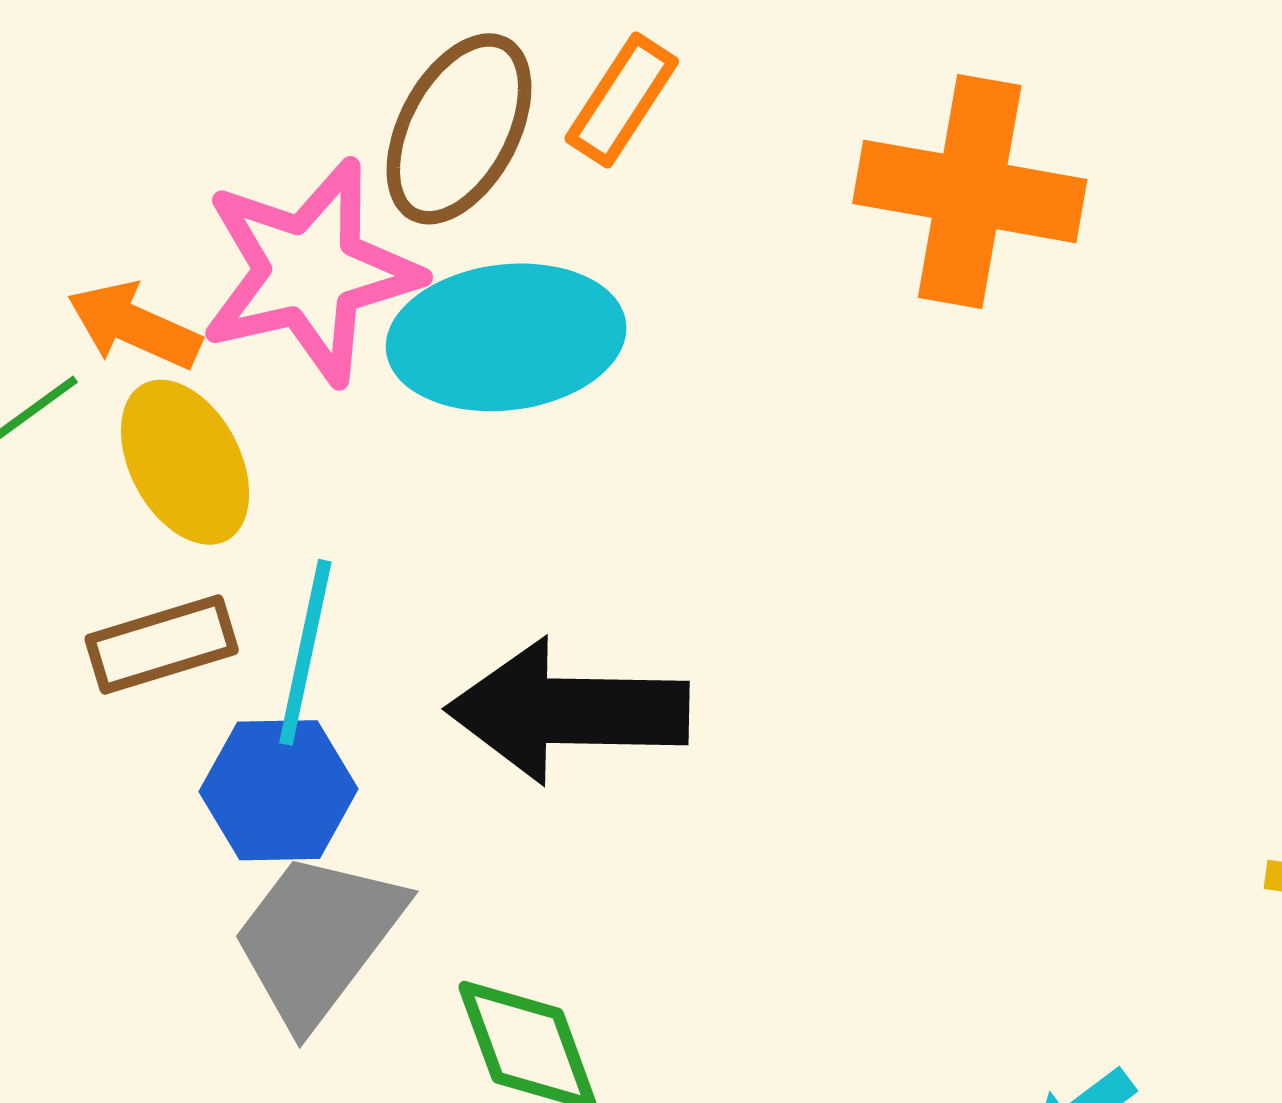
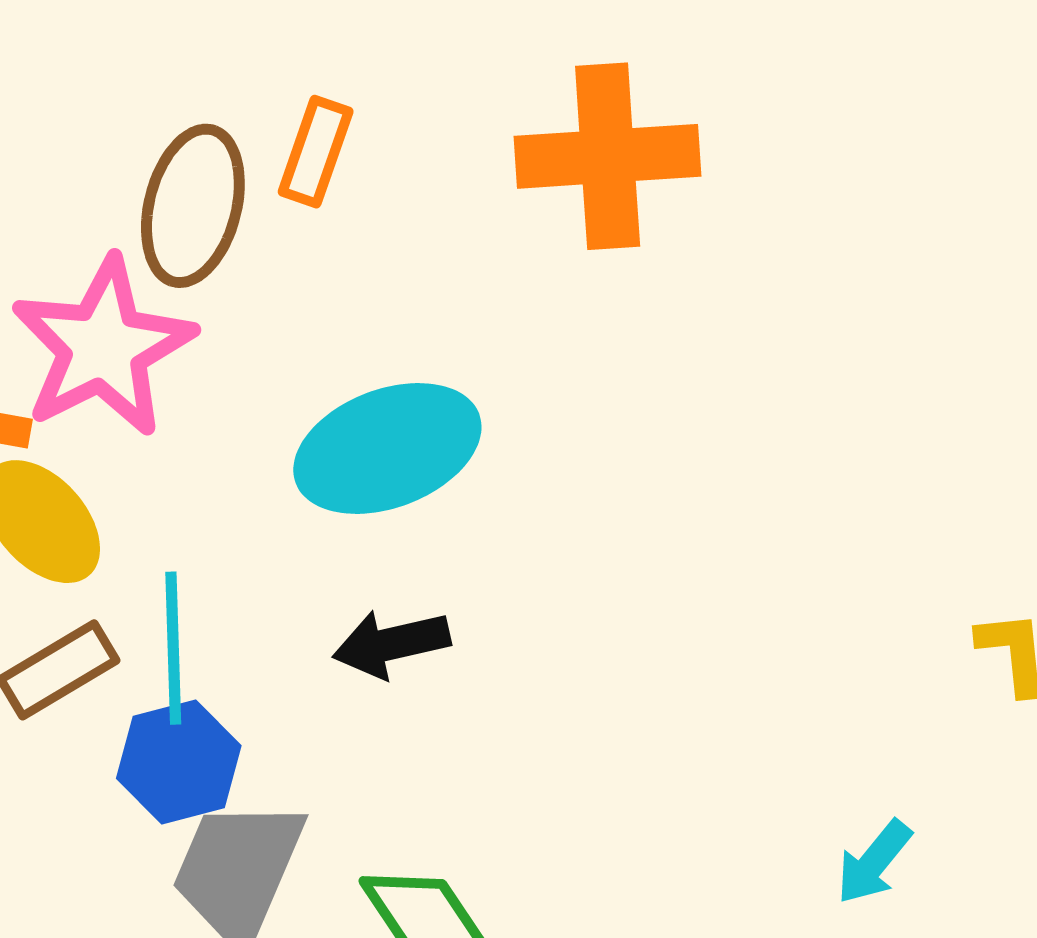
cyan ellipse: (506, 337) -> (387, 448), moved
black arrow: (568, 711) -> (391, 644), size x0.6

